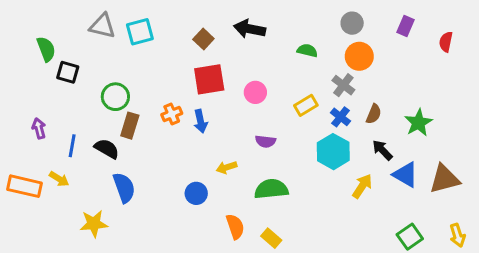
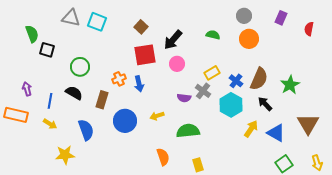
black arrow: (250, 29) -> (173, 40), moved, turned -60
cyan square: (140, 32) -> (97, 22), turned 36
gray cross: (343, 85) -> (203, 91), moved
brown semicircle: (374, 114) -> (259, 79), size x1.6
brown rectangle: (130, 126) -> (102, 100), moved
black semicircle: (107, 149) -> (74, 93), moved
blue triangle: (405, 175) -> (276, 133), moved
yellow arrow: (59, 179) -> (50, 124), moved
brown triangle: (444, 179) -> (308, 124), turned -45
orange rectangle: (24, 186) -> (16, 115), moved
blue circle: (196, 193) -> (125, 121), moved, size x1.5
yellow rectangle: (271, 238) -> (198, 165), moved, turned 32

